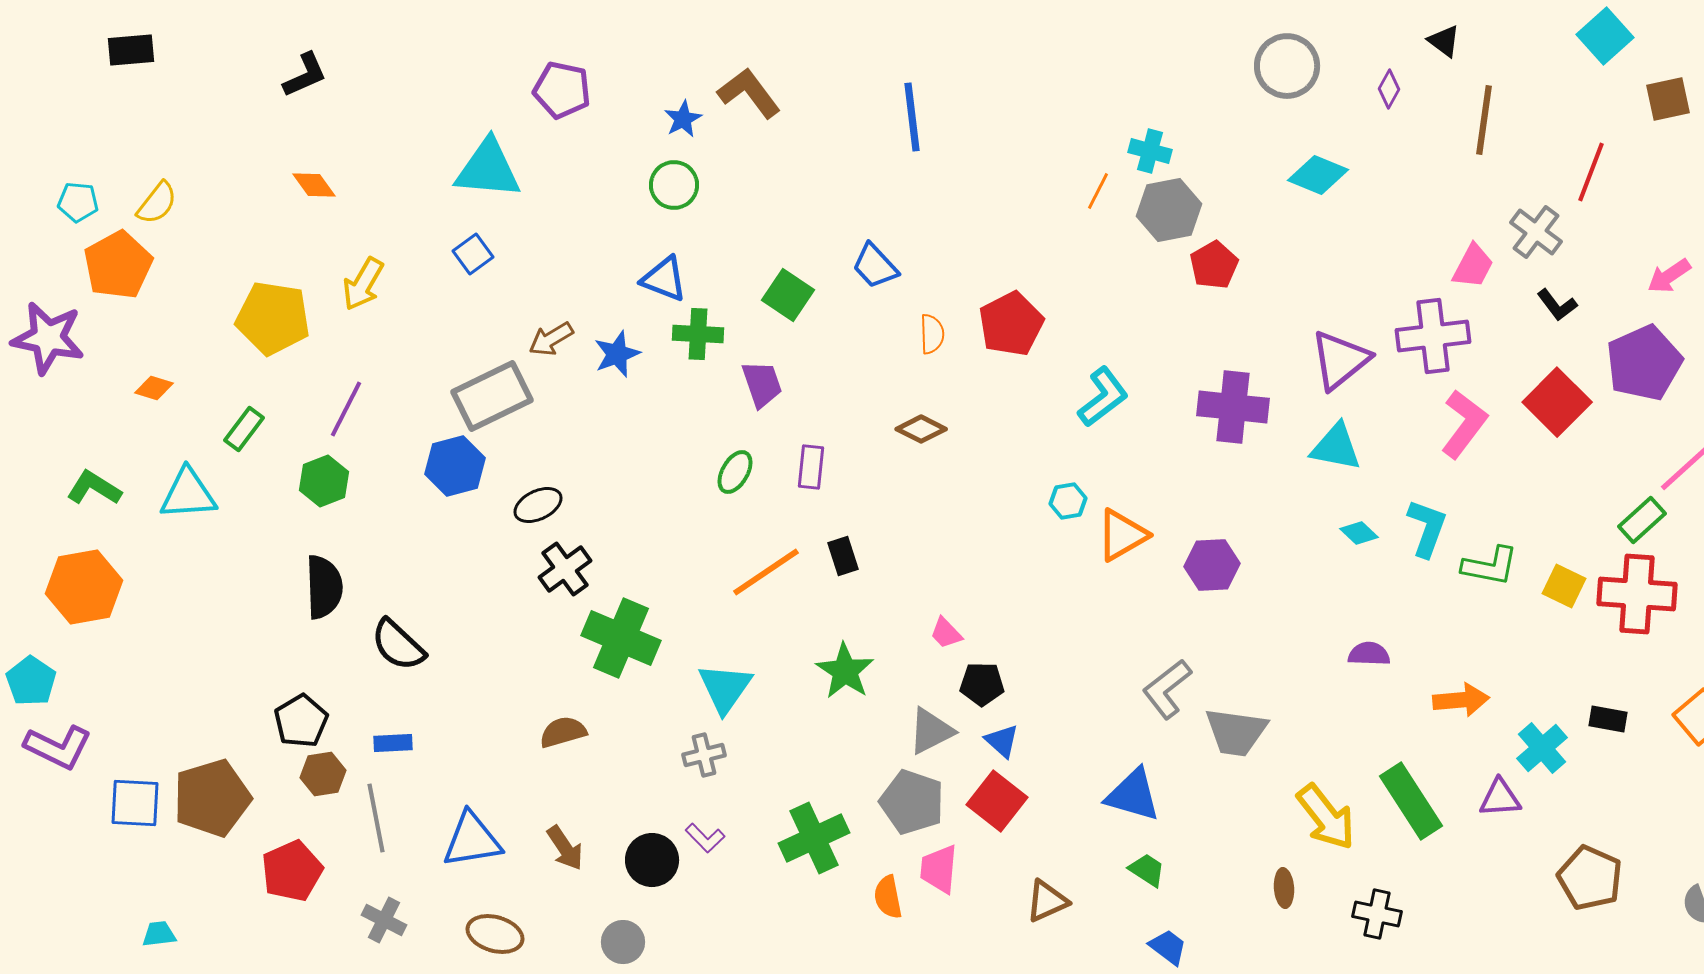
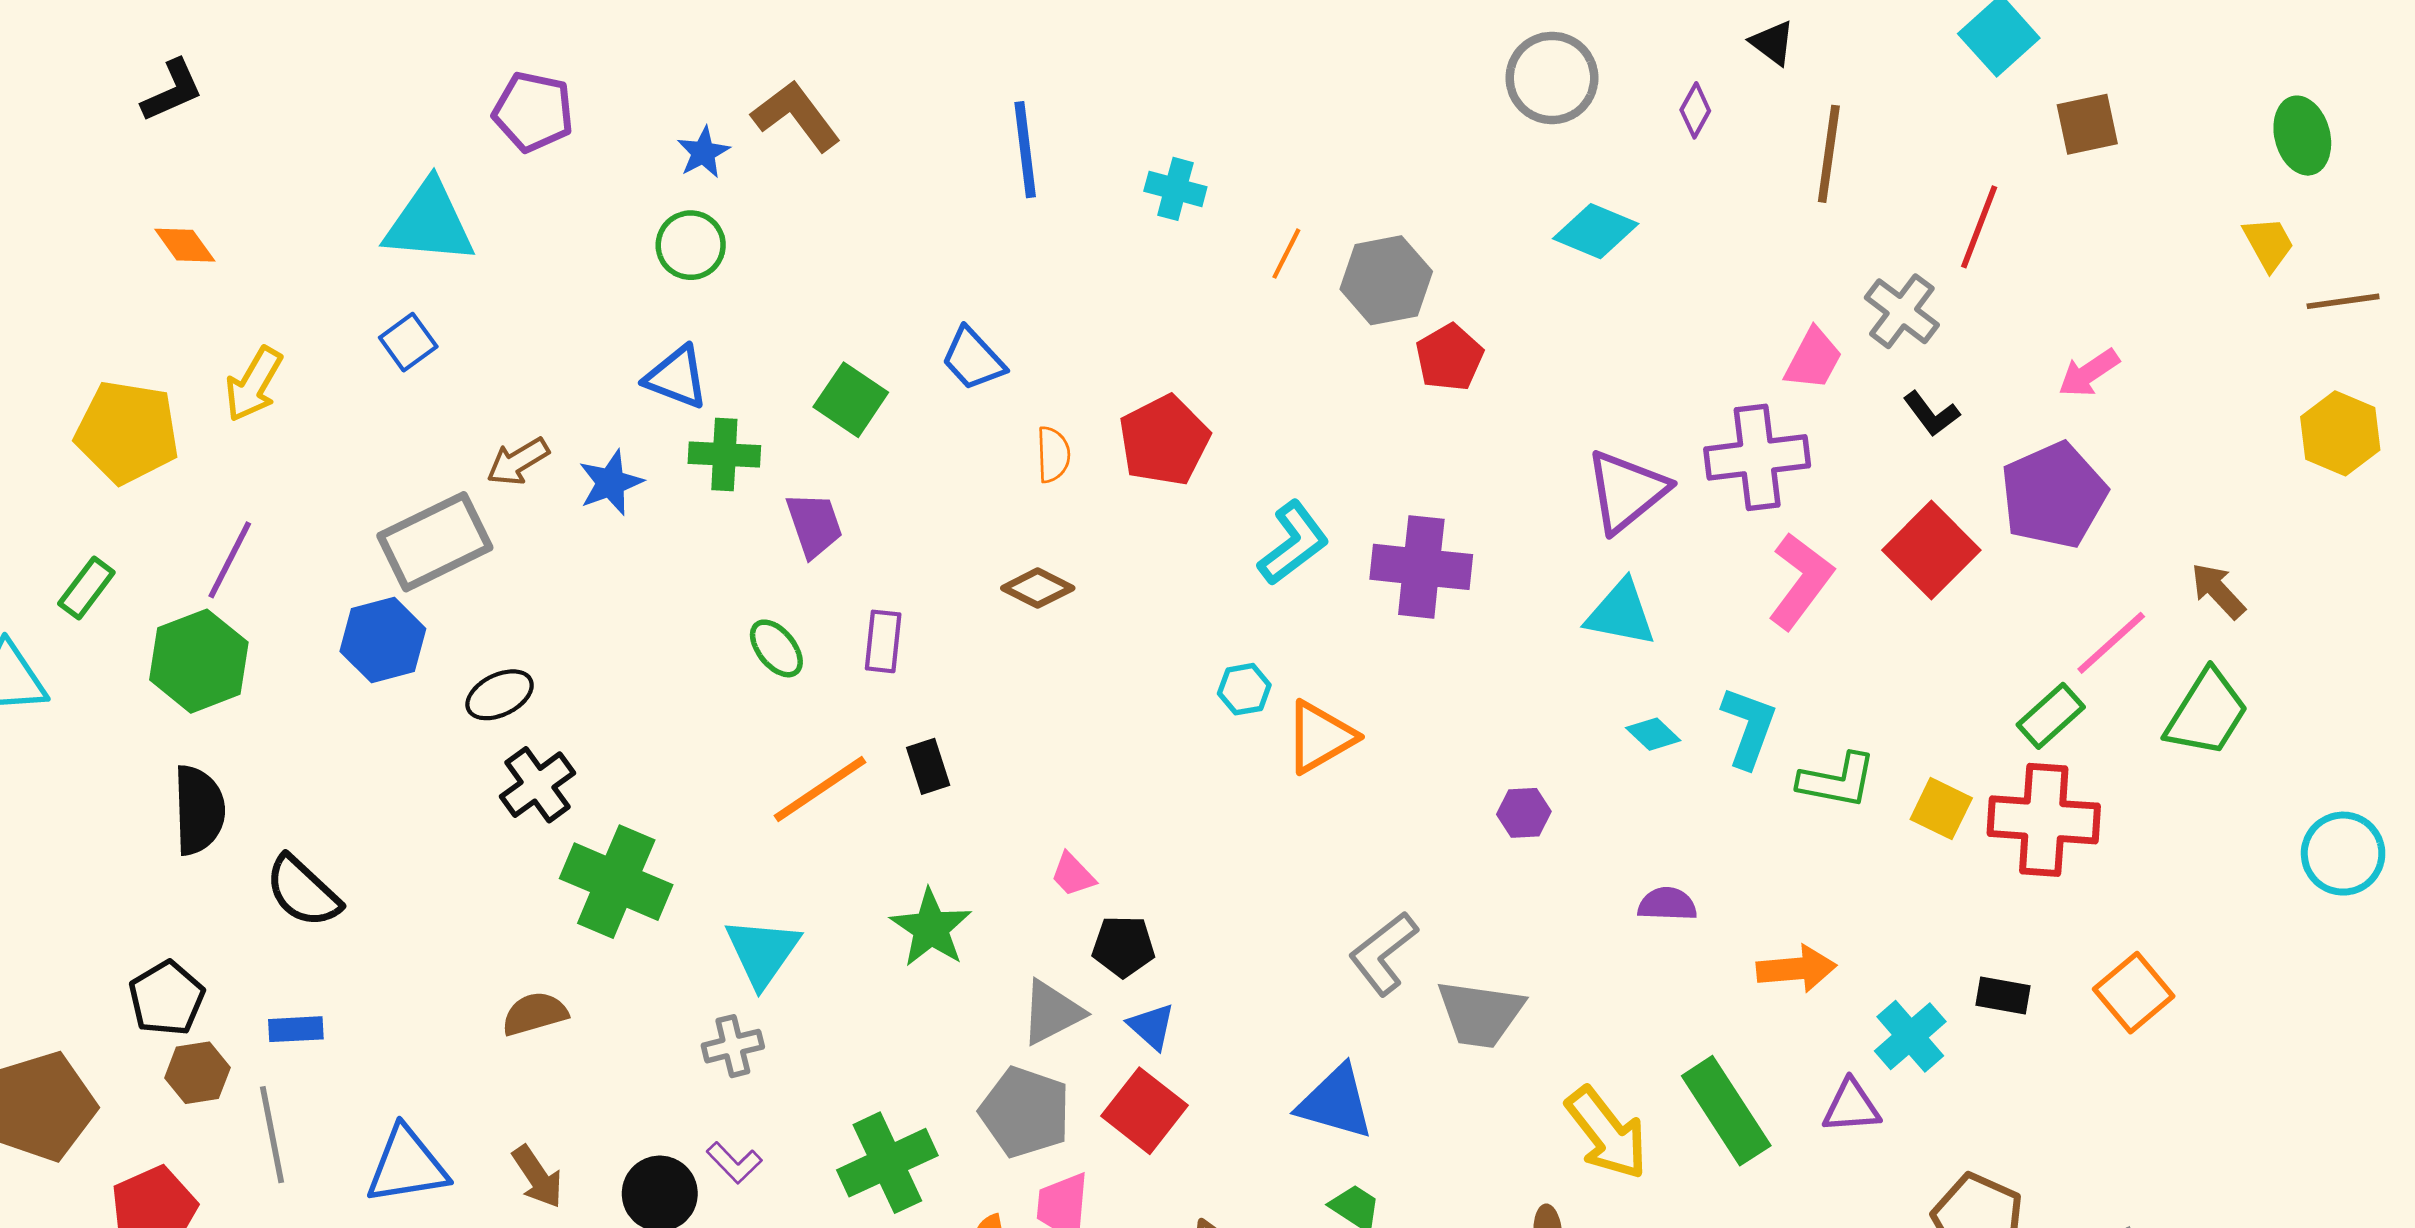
cyan cross: (1150, 151) -> (1175, 189), moved
purple cross: (1233, 407) -> (1421, 567), moved
green ellipse: (735, 472) -> (776, 648), turned -69
green hexagon: (324, 481) -> (199, 661), size x1.4
purple hexagon: (1212, 565) -> (1524, 813), moved, size x0.7

